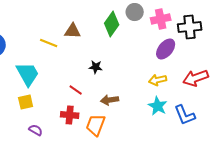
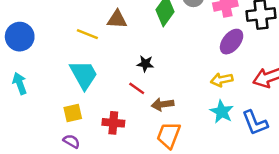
cyan trapezoid: (28, 74) -> (84, 75), moved
red line: (76, 90) -> (137, 88), moved
yellow square: (26, 102) -> (73, 113), moved
orange trapezoid: (96, 125) -> (169, 135), moved

